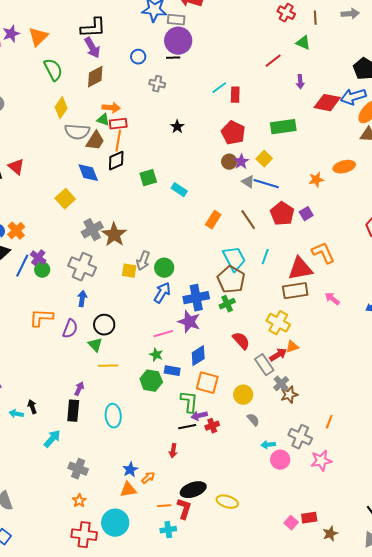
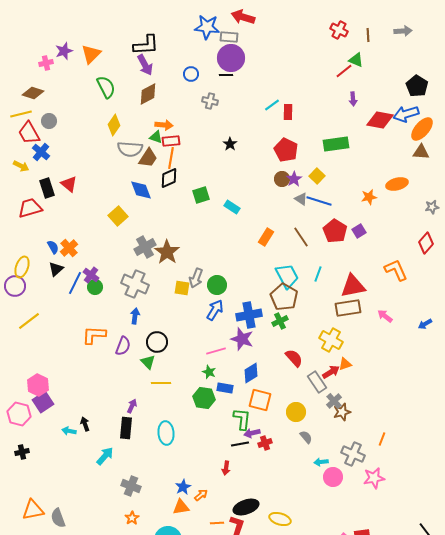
red line: (273, 61) -> (344, 71), moved
orange L-shape: (323, 253) -> (396, 270), moved

